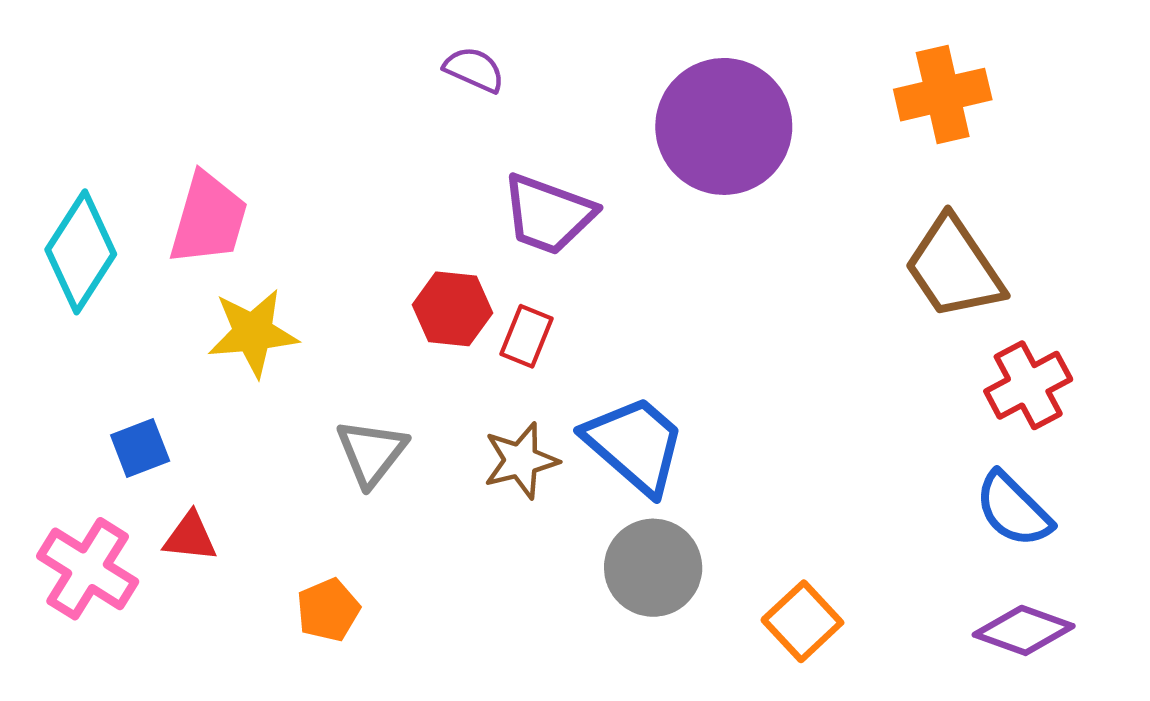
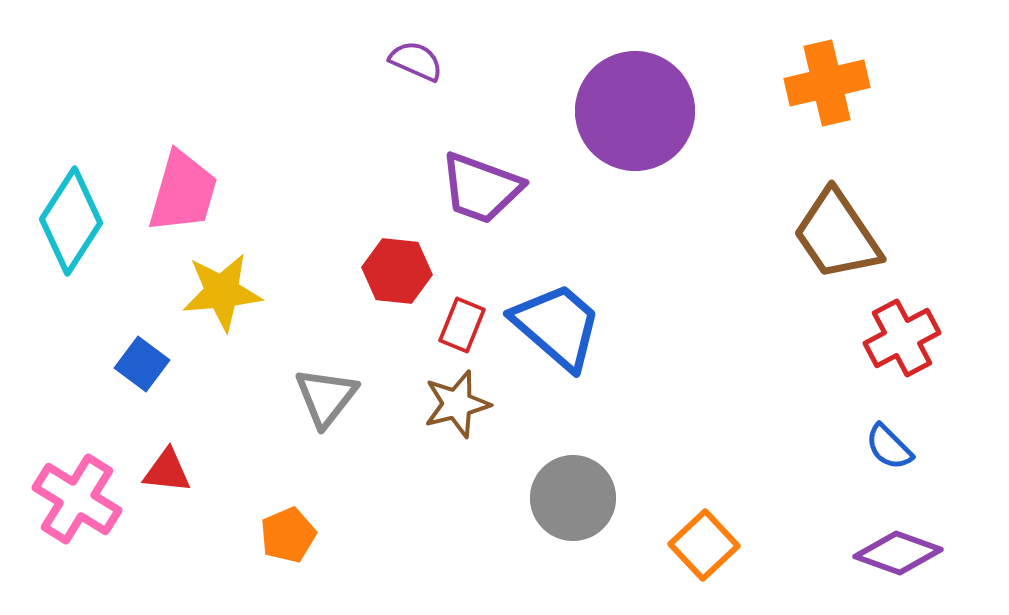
red rectangle: (527, 336) -> (462, 325), moved
blue trapezoid: (635, 445) -> (557, 326), moved
blue square: (140, 448) -> (142, 364), moved, turned -32
blue semicircle: (1013, 510) -> (889, 447), size x0.7

